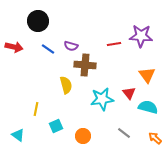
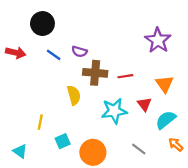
purple star: (141, 36) -> (158, 40), turned 30
red line: (114, 44) -> (125, 76), moved
cyan semicircle: (148, 107) -> (166, 120), turned -54
orange circle: (83, 136) -> (93, 152), size x1.5
orange arrow: (155, 138) -> (176, 144), moved

